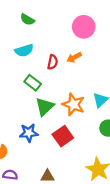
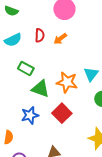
red semicircle: (53, 62) -> (40, 35), moved
green triangle: (45, 107) -> (41, 89), turned -48

